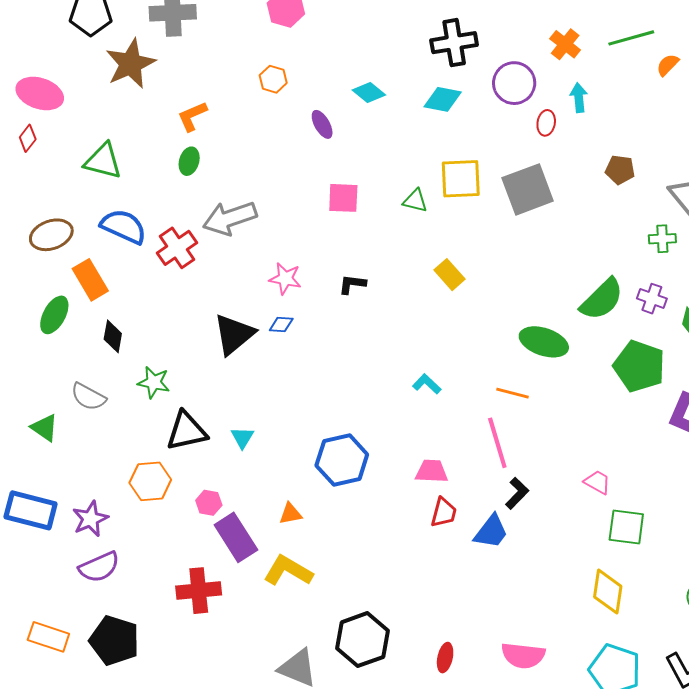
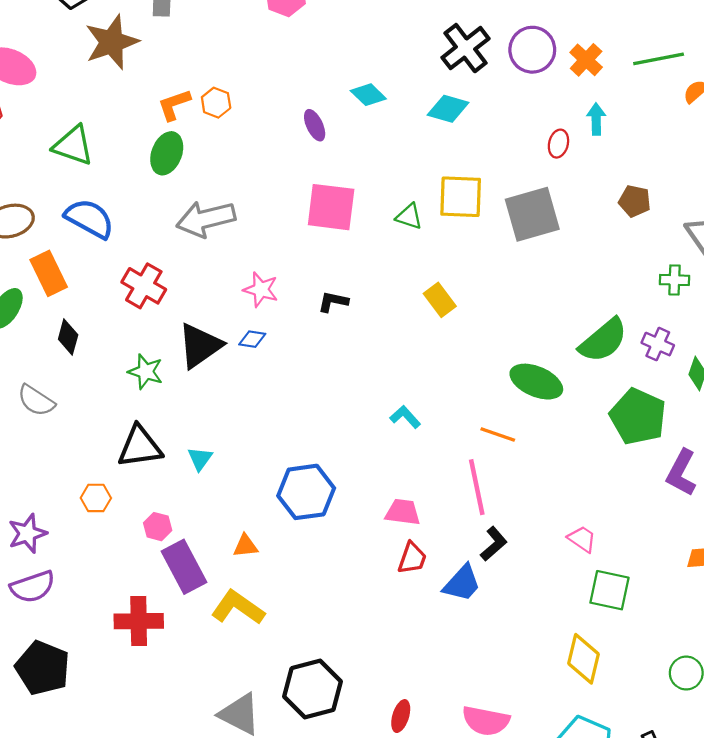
black cross: (454, 43) -> (466, 48), turned -33
orange hexagon: (273, 79) -> (216, 103), moved
purple circle: (514, 83) -> (532, 50), moved
green ellipse: (189, 161) -> (167, 153), size x1.4
pink square: (343, 198) -> (331, 207), size x1.4
red cross: (177, 248) -> (144, 286), moved, turned -30
green star: (154, 382) -> (146, 372), moved
orange hexagon: (150, 481) -> (96, 498), size x0.7

